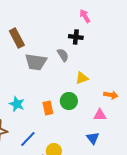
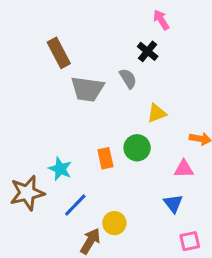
black cross: (76, 37) -> (148, 51), turned 32
cyan star: (17, 104) -> (60, 169), moved

